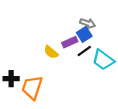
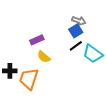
purple rectangle: (70, 42) -> (37, 40), moved
yellow semicircle: (51, 52) -> (44, 57), moved

